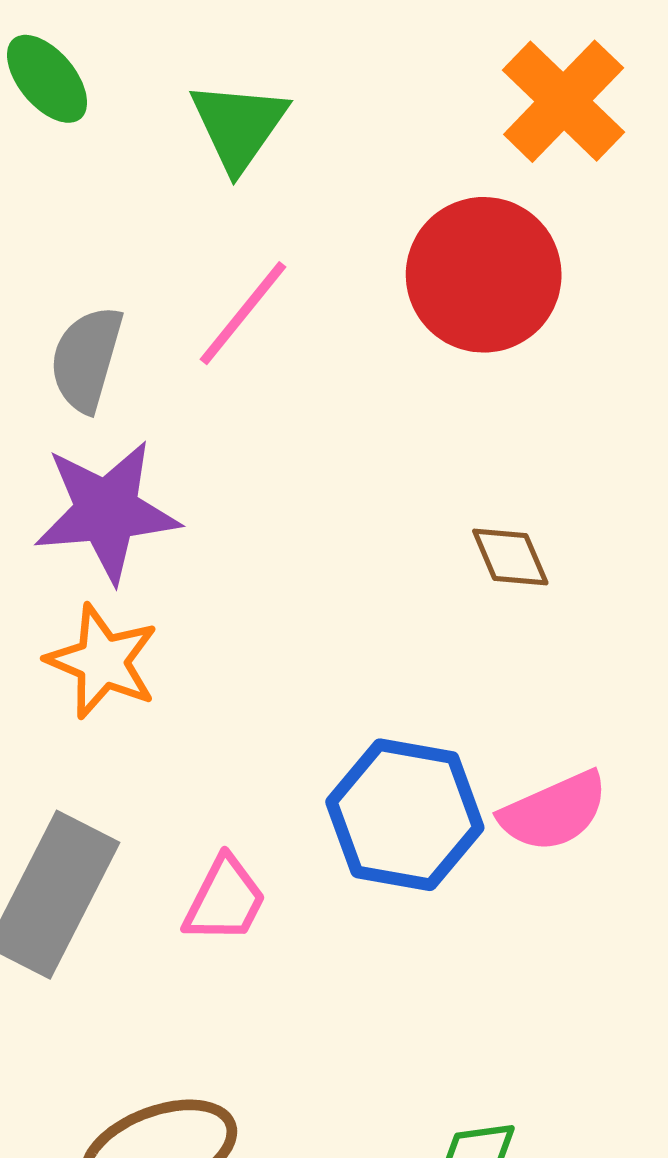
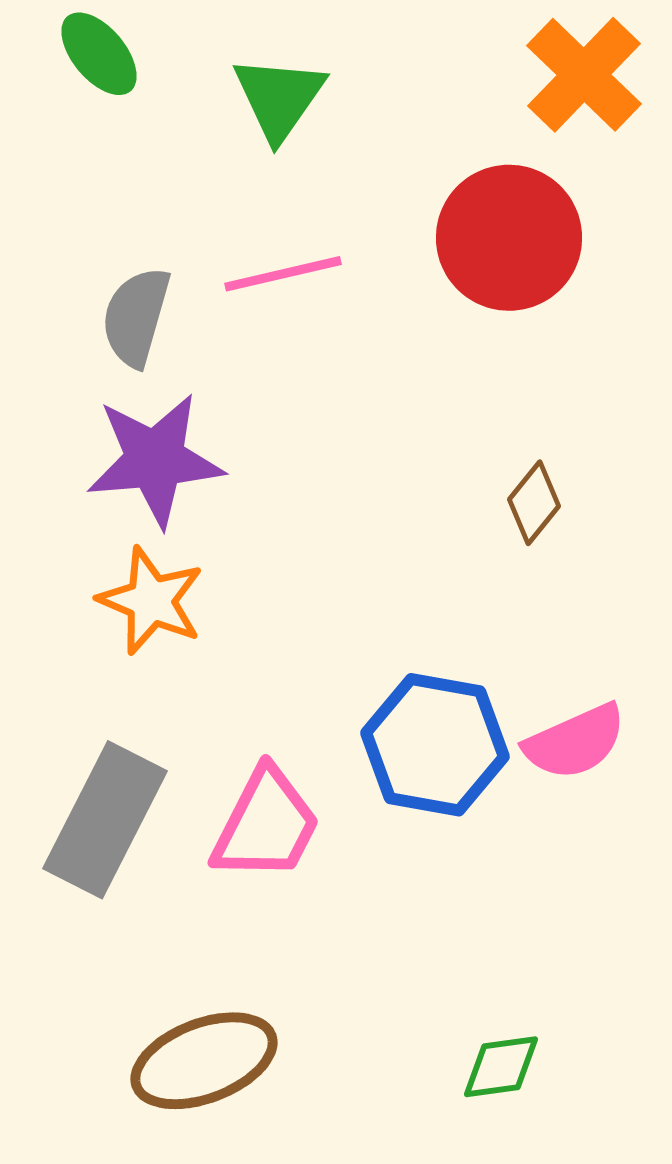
pink line: (243, 313) -> (283, 274), turned 38
brown diamond: (510, 557) -> (534, 503), turned 62
pink trapezoid: (225, 900) -> (266, 825), size x1.4

